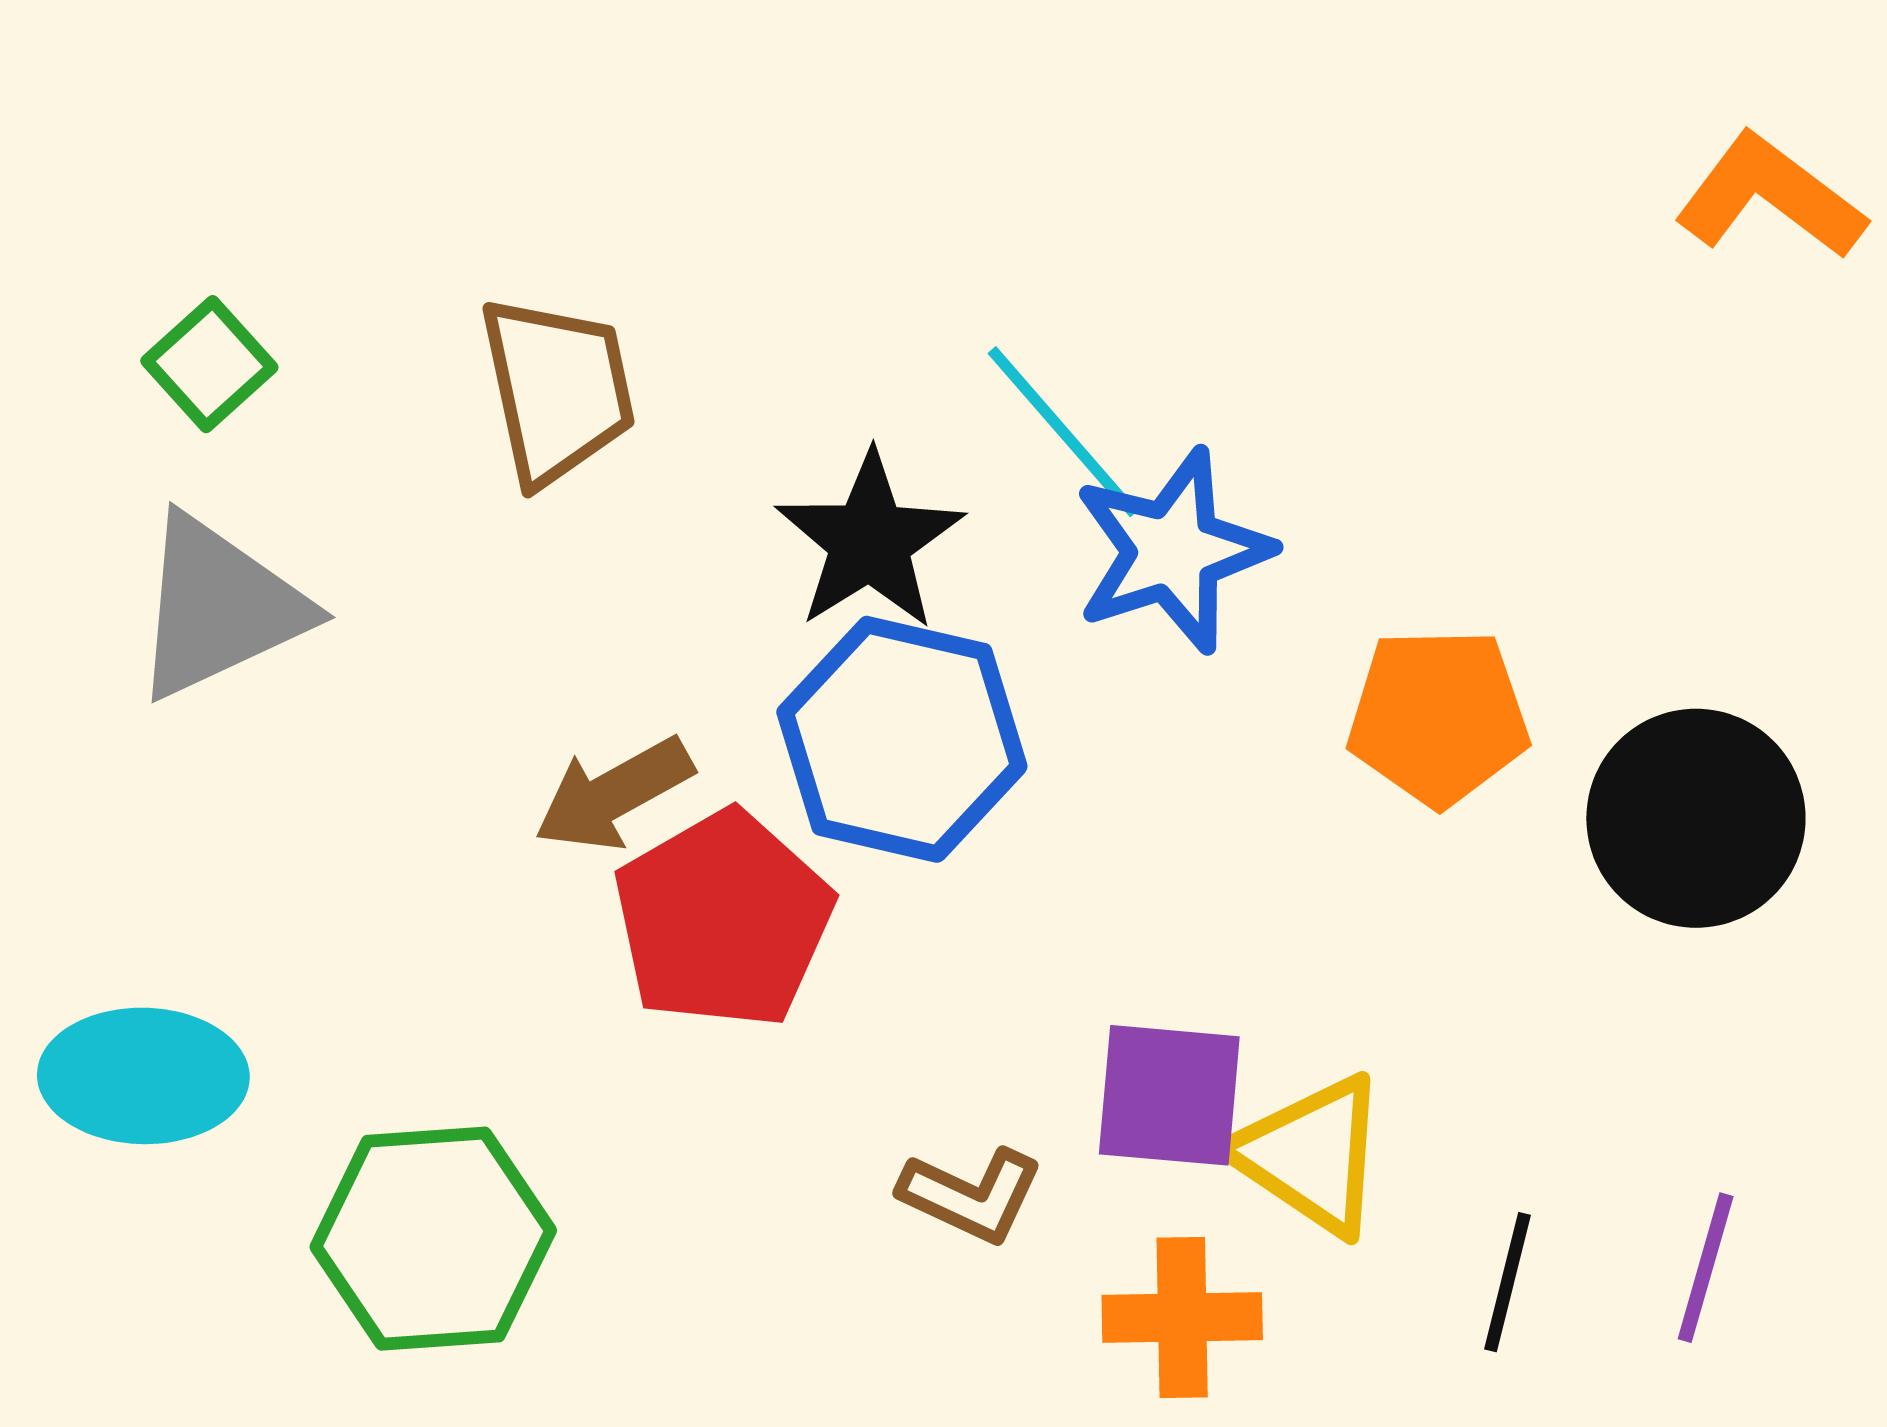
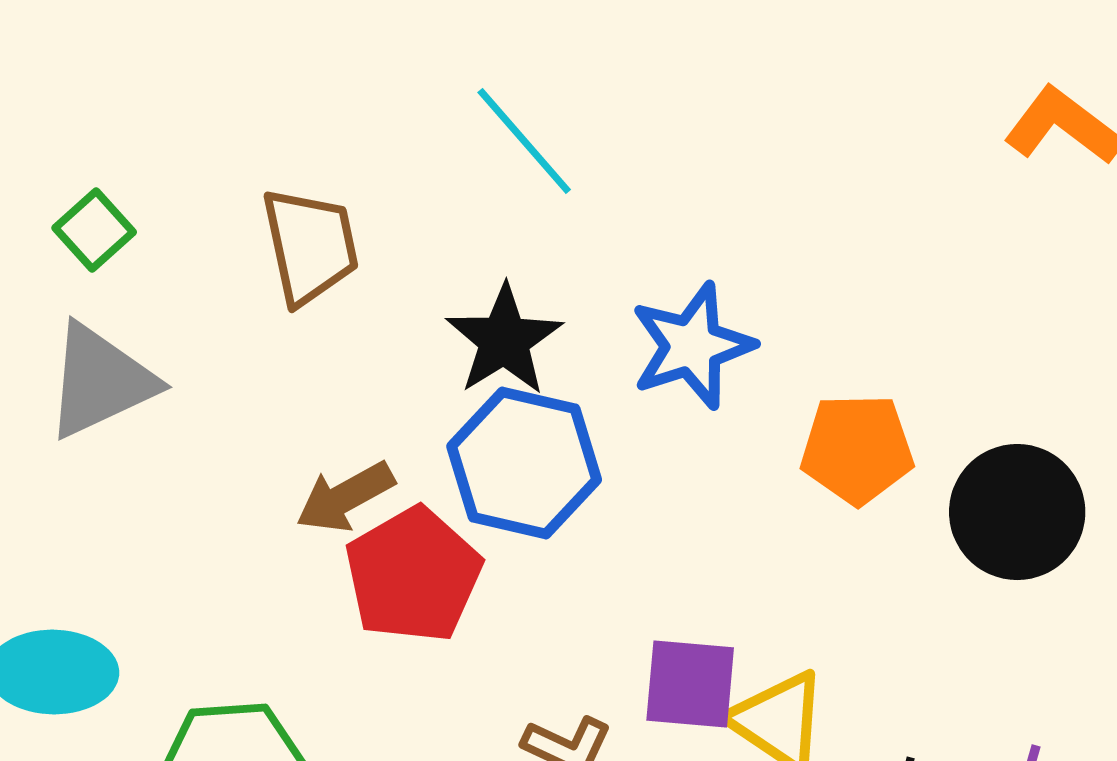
cyan line: (1063, 432) -> (524, 141), moved

